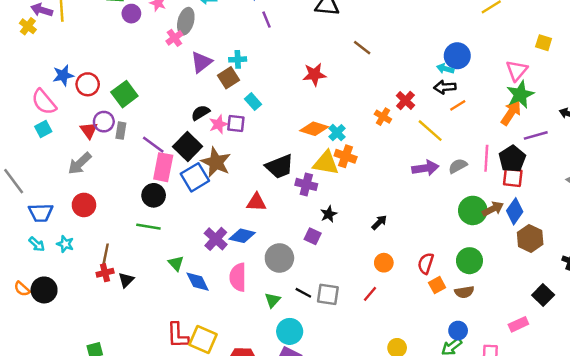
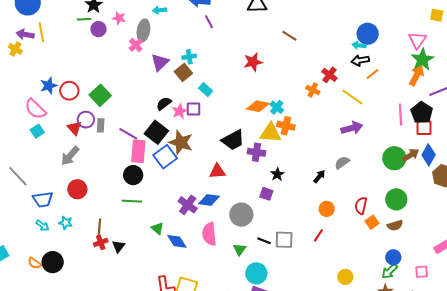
gray semicircle: (458, 166) -> (342, 163), moved

